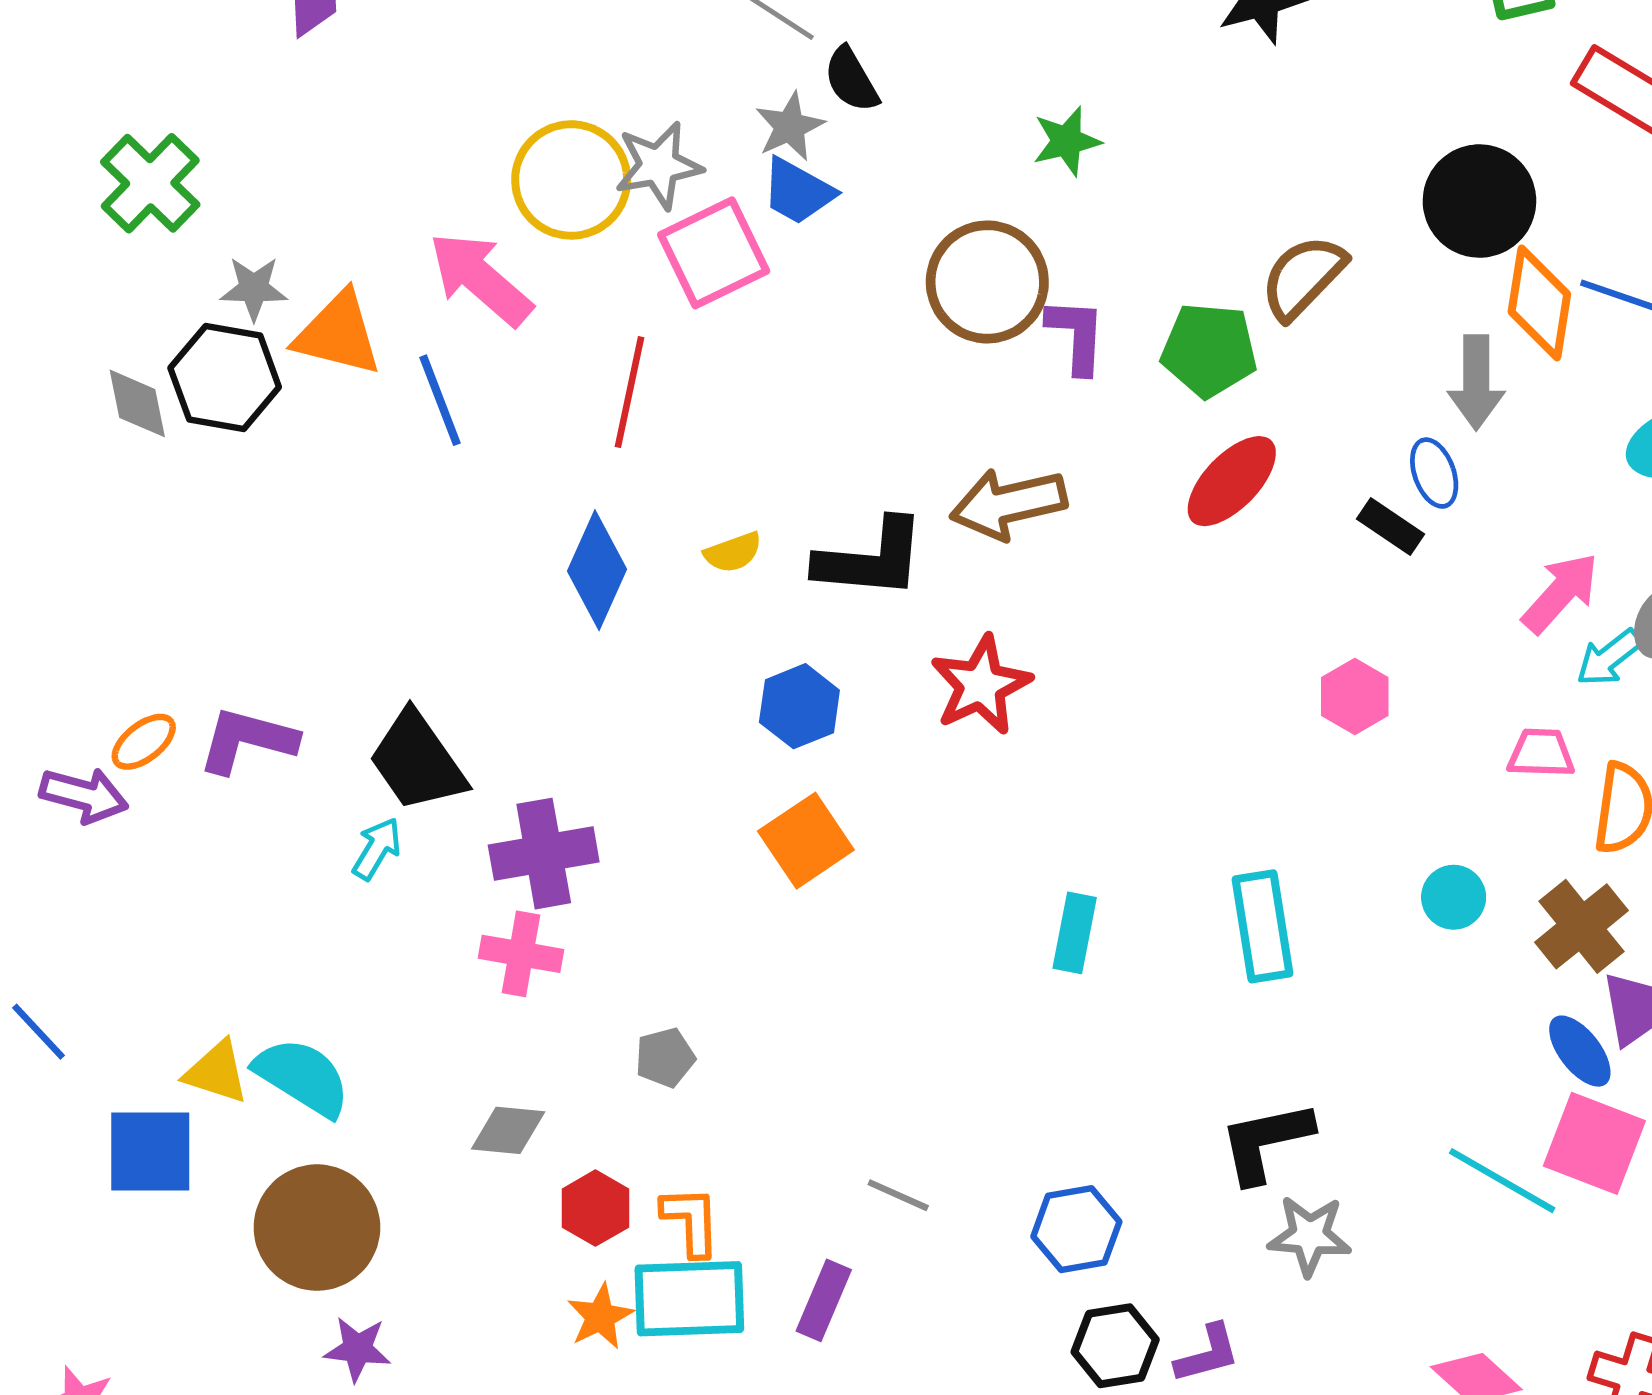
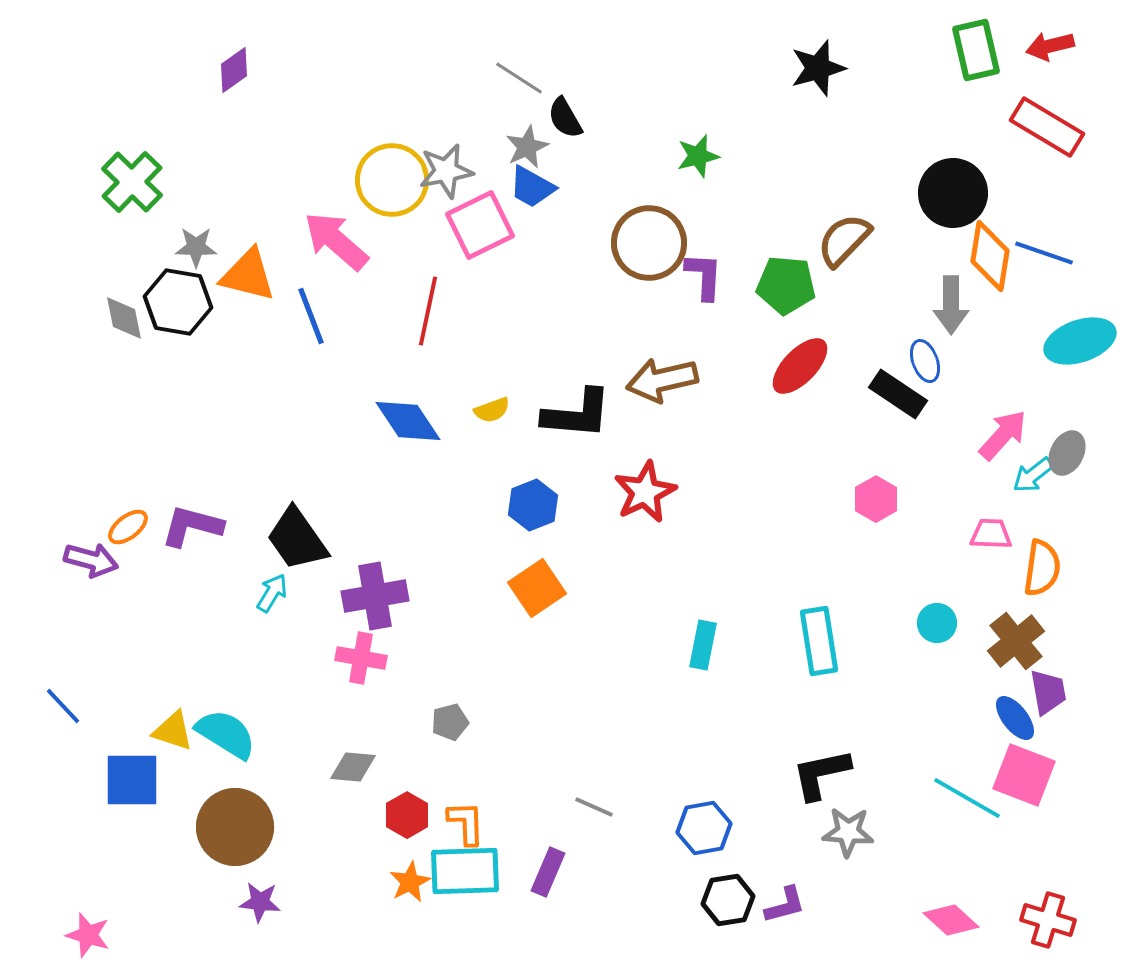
black rectangle: (1390, 526) -> (898, 394), size x1.4
blue diamond: (597, 570) -> (408, 421), turned -58

